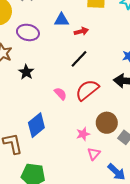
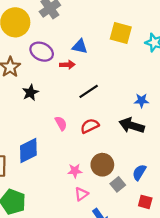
red arrow: (81, 31) -> (67, 65), moved
red semicircle: (87, 90) -> (90, 126), size x0.7

